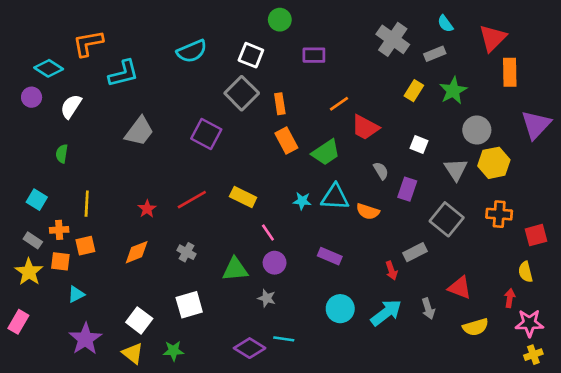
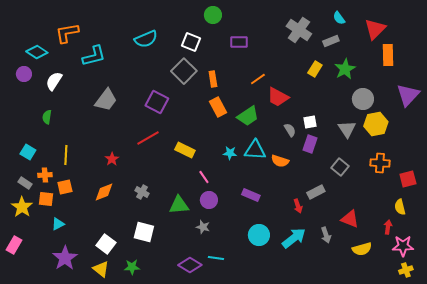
white square: (419, 144) -> (310, 122), moved, turned -32
red line: (192, 200) -> (148, 138), moved
gray square: (447, 219) -> (340, 167), size x0.7
white square: (189, 305) -> (144, 232), turned 30

